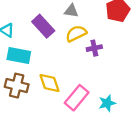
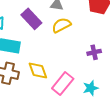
purple cross: (94, 48) -> (94, 52), moved

